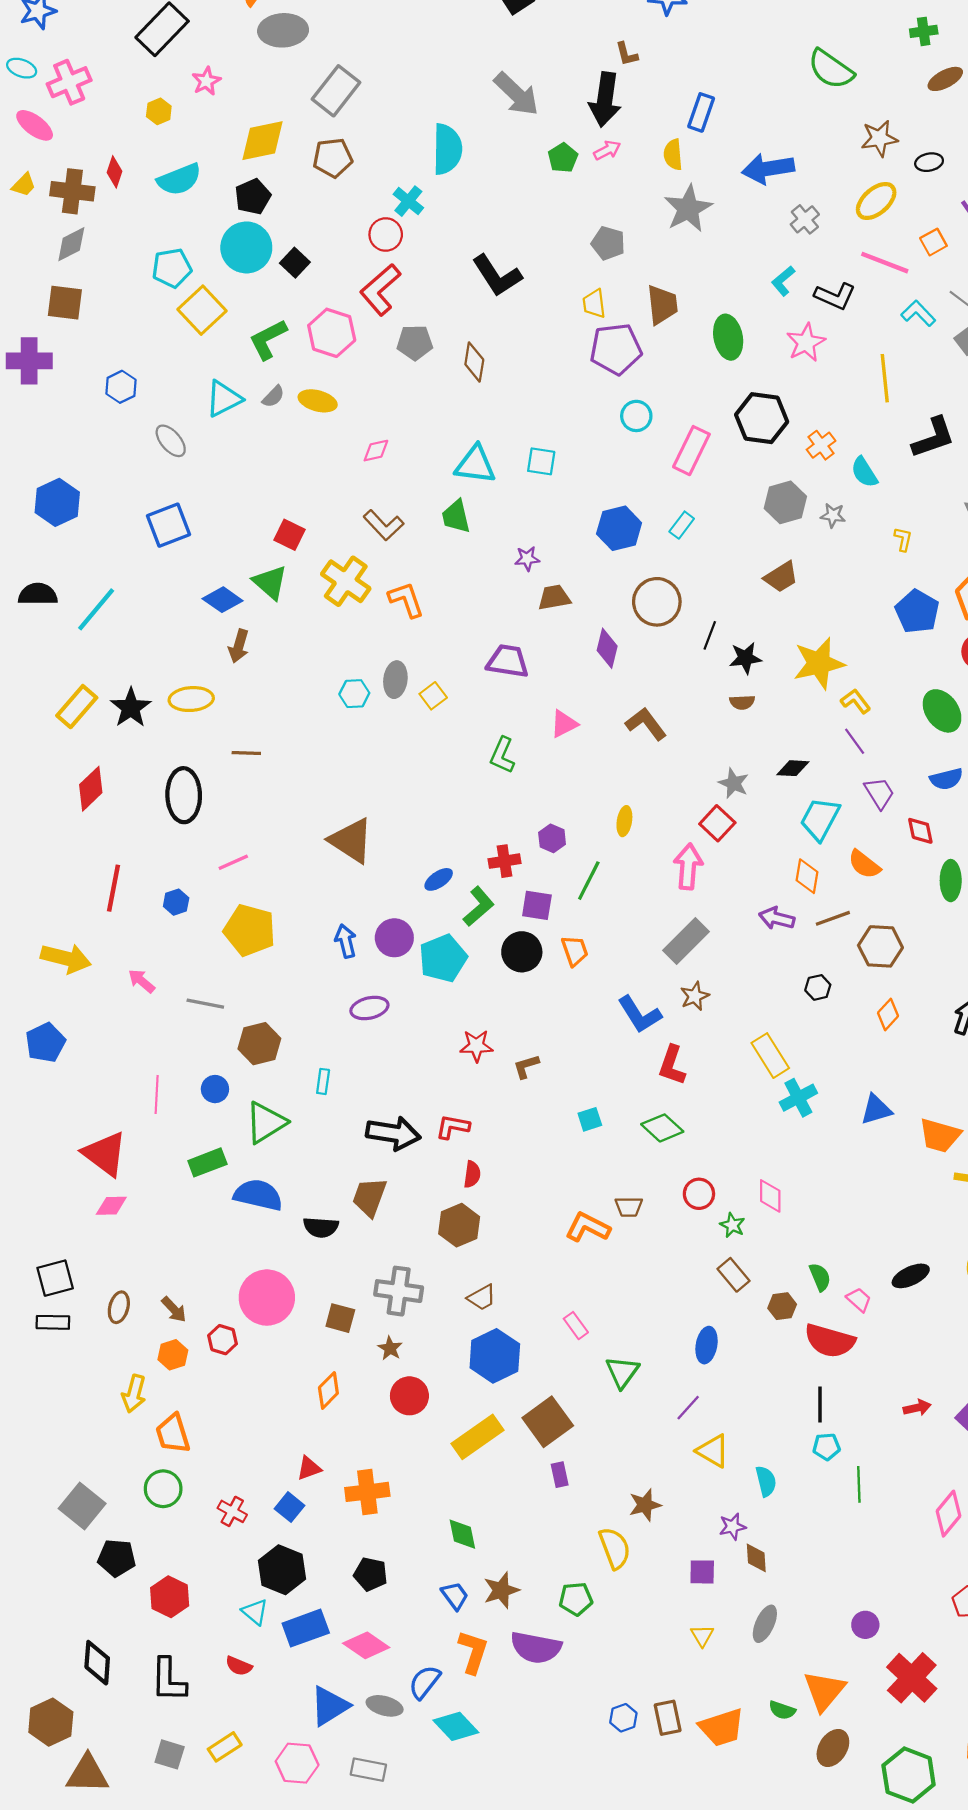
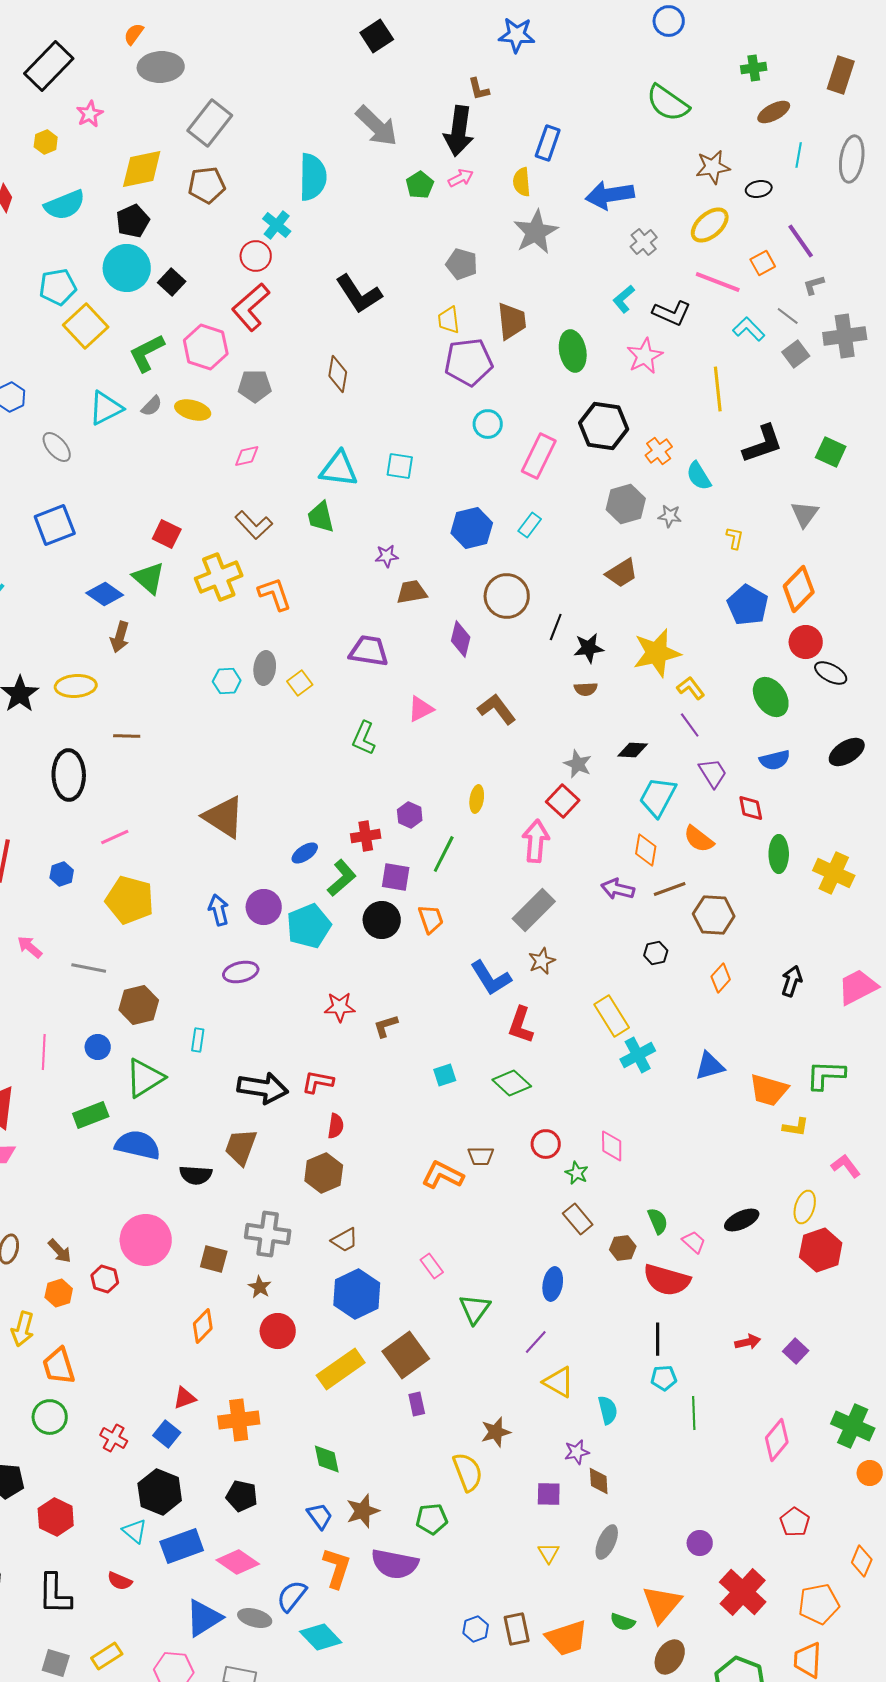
gray pentagon: (415, 343) -> (255, 386), moved
yellow cross: (346, 581) -> (219, 577), turned 33

